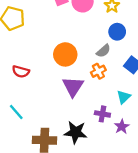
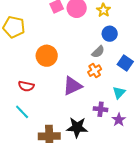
orange circle: (65, 54) -> (47, 56), moved
red semicircle: (21, 72) -> (26, 86), moved
purple triangle: (73, 87) -> (72, 86), turned 35

